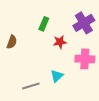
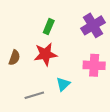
brown semicircle: (12, 42) -> (14, 58), moved
red star: (60, 42) -> (45, 54), moved, size x1.5

